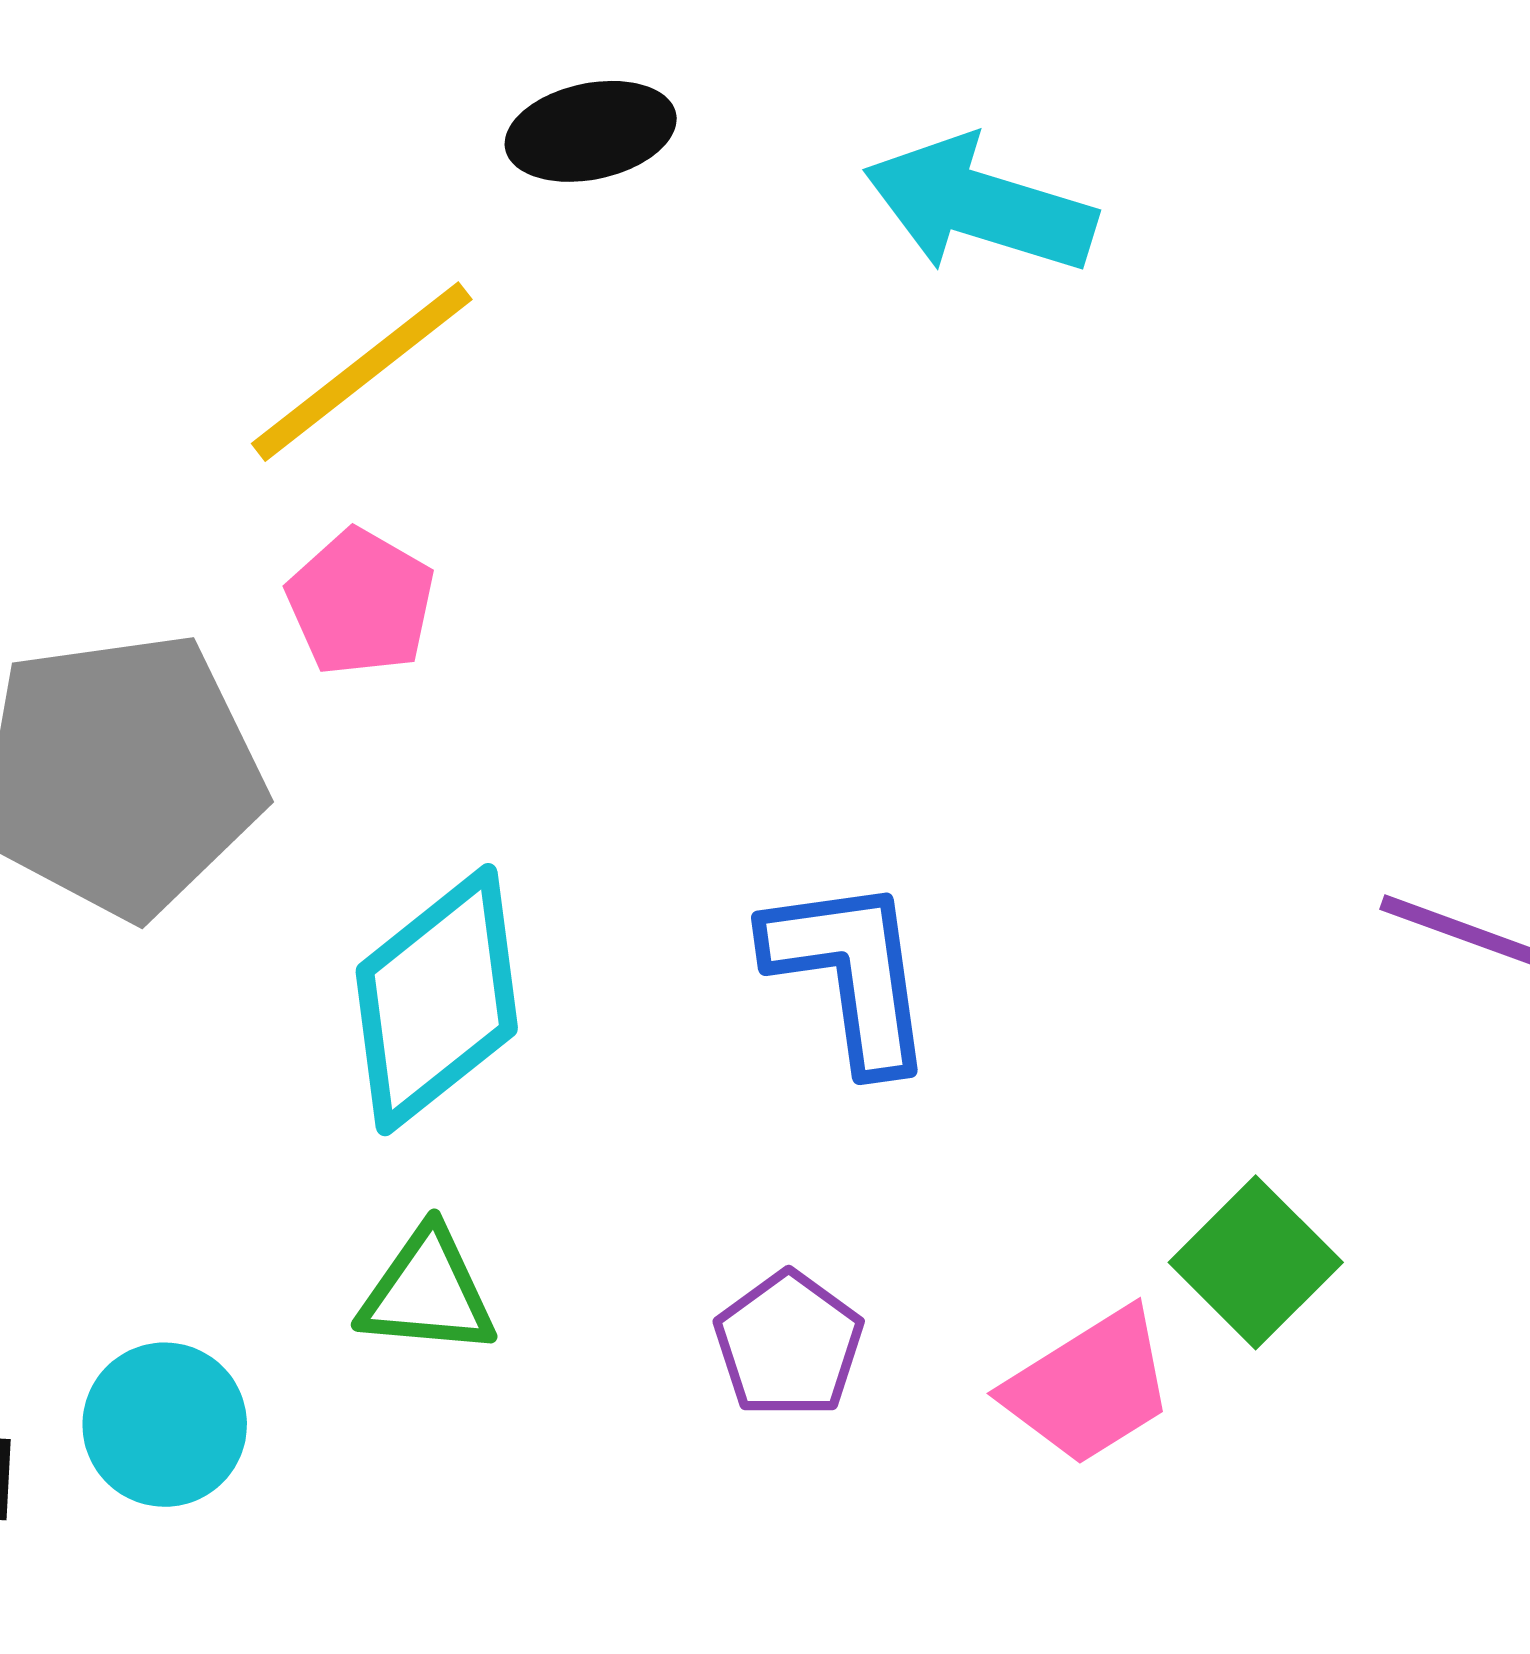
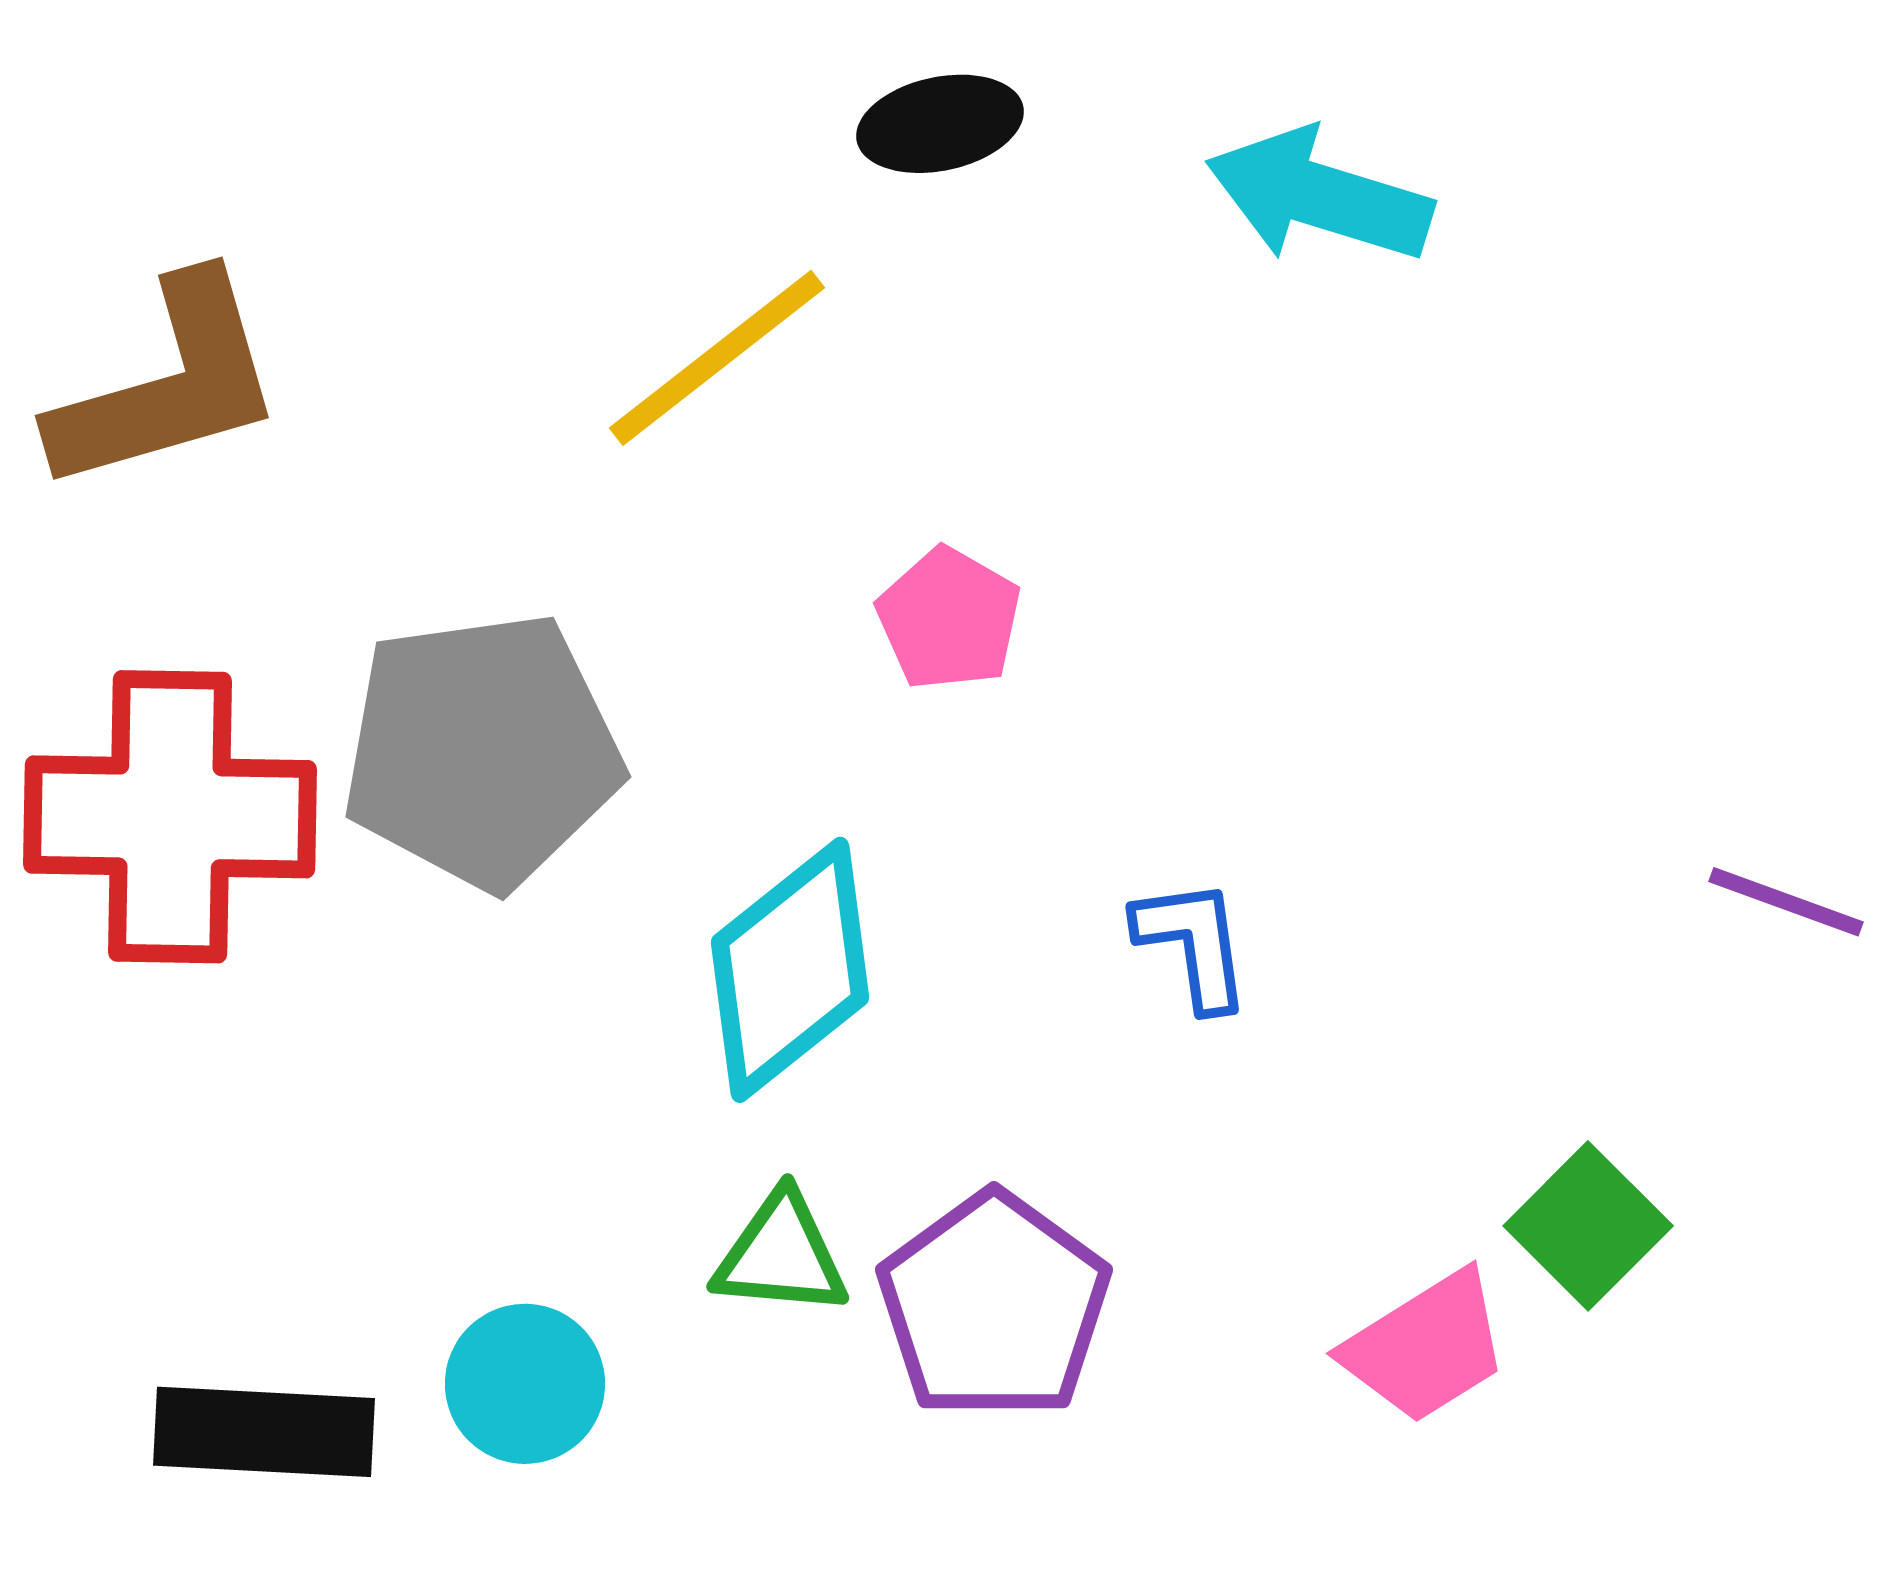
pink pentagon: (361, 602) -> (949, 619), moved
blue L-shape: (850, 973) -> (1193, 944), size x0.7
purple pentagon: (789, 1345) -> (994, 1306), moved, size x1.6

